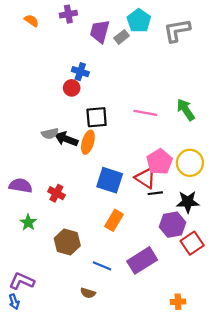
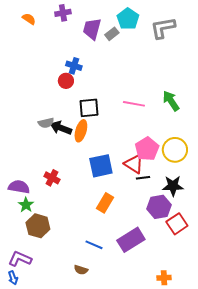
blue square: (110, 180) -> (101, 166), turned -30
purple semicircle: (21, 186) -> (19, 187), moved
brown hexagon: (67, 242) -> (38, 226), moved

